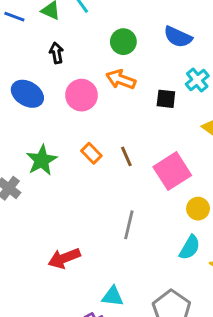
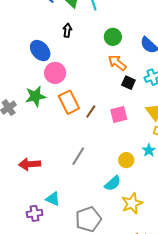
orange arrow: (121, 79) -> (117, 63), moved
pink circle: (82, 95) -> (55, 73), moved
orange rectangle: (91, 153) -> (69, 102), size x1.6
brown line: (126, 156) -> (91, 111), turned 40
pink square: (172, 171) -> (119, 115), moved, size x0.7

